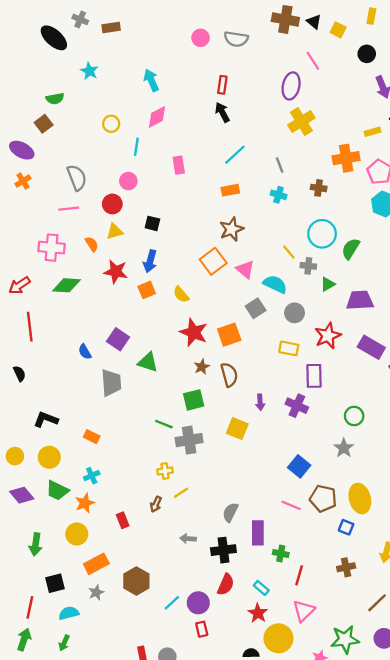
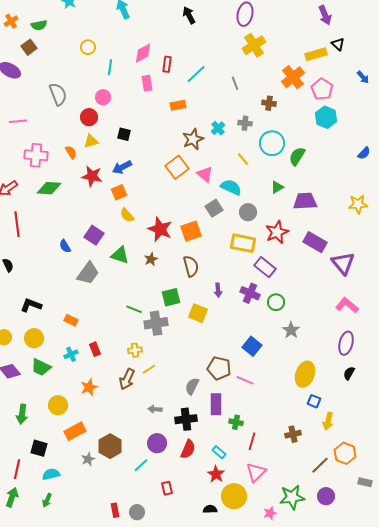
red rectangle: (222, 85) -> (167, 64), moved
black arrow: (222, 112) -> (189, 15), moved
pink diamond: (157, 117) -> (143, 53), moved
yellow rectangle: (372, 132) -> (316, 54), size x1.5
orange cross: (346, 158) -> (293, 77), turned -30
orange cross: (23, 181) -> (11, 21), moved
orange rectangle: (230, 190) -> (178, 105), moved
cyan cross: (278, 195) -> (218, 128), moved, turned 32
pink line: (69, 209) -> (18, 121), moved
blue arrow: (150, 261) -> (122, 167), turned 48
gray cross: (308, 266) -> (245, 123), moved
yellow semicircle: (181, 295) -> (127, 215), moved
yellow rectangle: (289, 348) -> (243, 243), size x1.4
brown star: (202, 367) -> (151, 259), moved
purple rectangle: (314, 376) -> (265, 267), turned -50
gray trapezoid: (111, 383) -> (88, 273), turned 40
green square: (194, 400) -> (171, 297), moved
green circle: (354, 416) -> (276, 302), moved
brown pentagon: (323, 499) -> (219, 368), moved
yellow ellipse: (360, 499) -> (305, 374), turned 35
orange star: (85, 503) -> (89, 387), moved
brown arrow: (156, 504) -> (127, 379), size x1.5
red rectangle: (123, 520) -> (95, 349), moved
blue square: (346, 527) -> (314, 401), moved
black square: (55, 583) -> (39, 448), turned 30
gray star: (96, 592) -> (88, 459), moved
purple circle: (198, 603) -> (157, 443), moved

